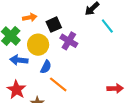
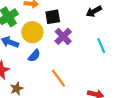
cyan line: (107, 26) -> (101, 46), moved
orange line: (58, 84) -> (58, 78), moved

